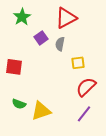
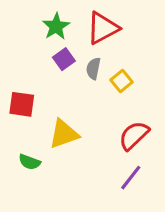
green star: (22, 17) -> (56, 26), moved
yellow square: (78, 63) -> (121, 81), moved, turned -32
yellow triangle: (41, 111) -> (64, 134), moved

